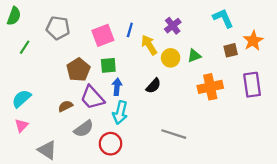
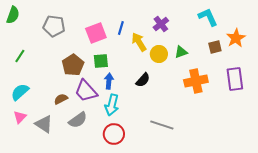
green line: (25, 47) -> (20, 56), moved
red circle: (110, 144) -> (114, 134), moved
gray triangle: (47, 150) -> (44, 124), moved

